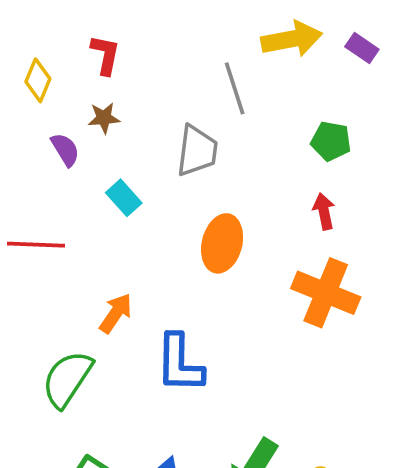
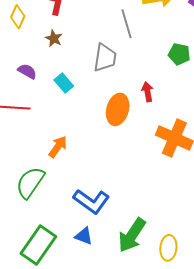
brown star: (104, 118) -> (54, 38), turned 30
purple semicircle: (65, 150) -> (27, 71), moved, turned -30
red arrow: (324, 211) -> (147, 92), moved
blue L-shape: (180, 363) -> (91, 201), moved, turned -57

